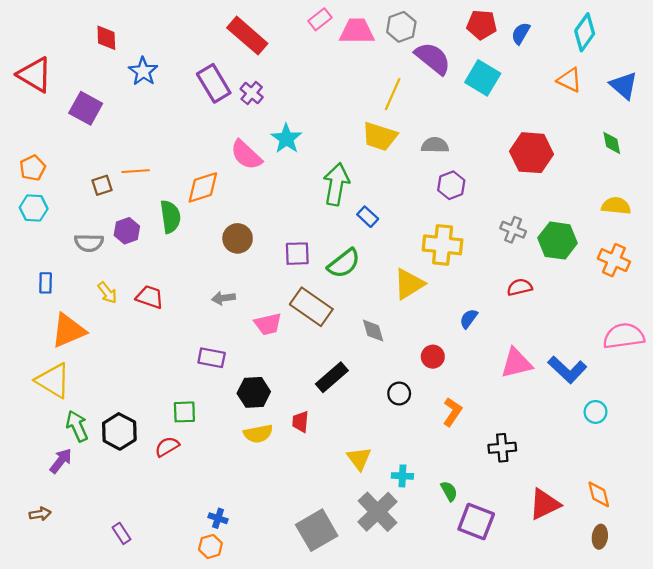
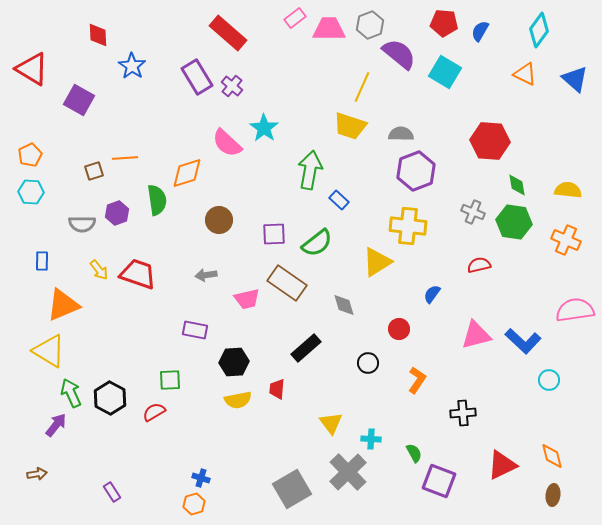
green diamond: (612, 143) -> (517, 185), moved
purple hexagon: (451, 185) -> (416, 171), size x1.5
red trapezoid: (150, 297) -> (138, 274), size x1.4

